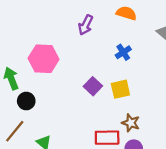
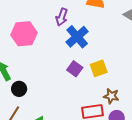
blue cross: (123, 52) -> (77, 37), moved, size x1.6
pink hexagon: (44, 59) -> (24, 34), moved

